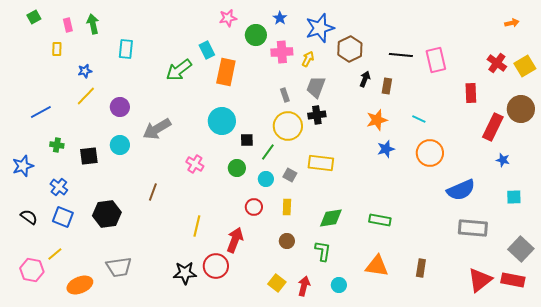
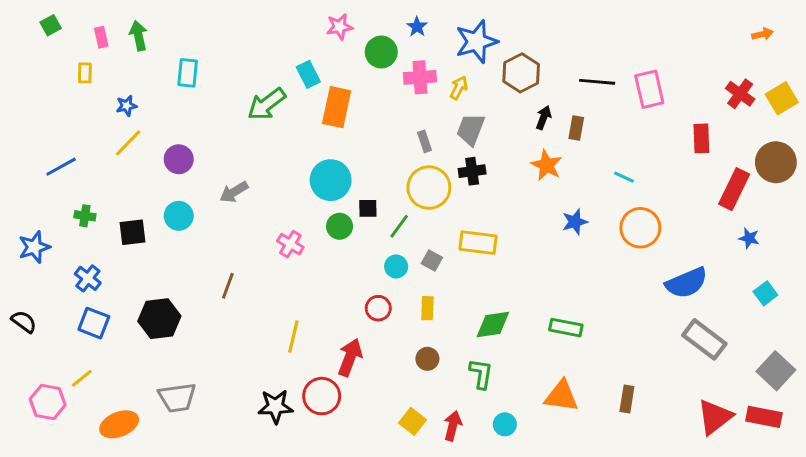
orange star: (377, 120) -> (547, 165), moved, turned -30
gray arrow: (157, 129) -> (234, 192), size x0.7
green circle: (237, 168) -> (340, 226), moved
cyan square: (514, 197) -> (765, 293), turned -35
black semicircle: (29, 217) -> (24, 322), moved
gray rectangle: (473, 228) -> (704, 339), turned 32

